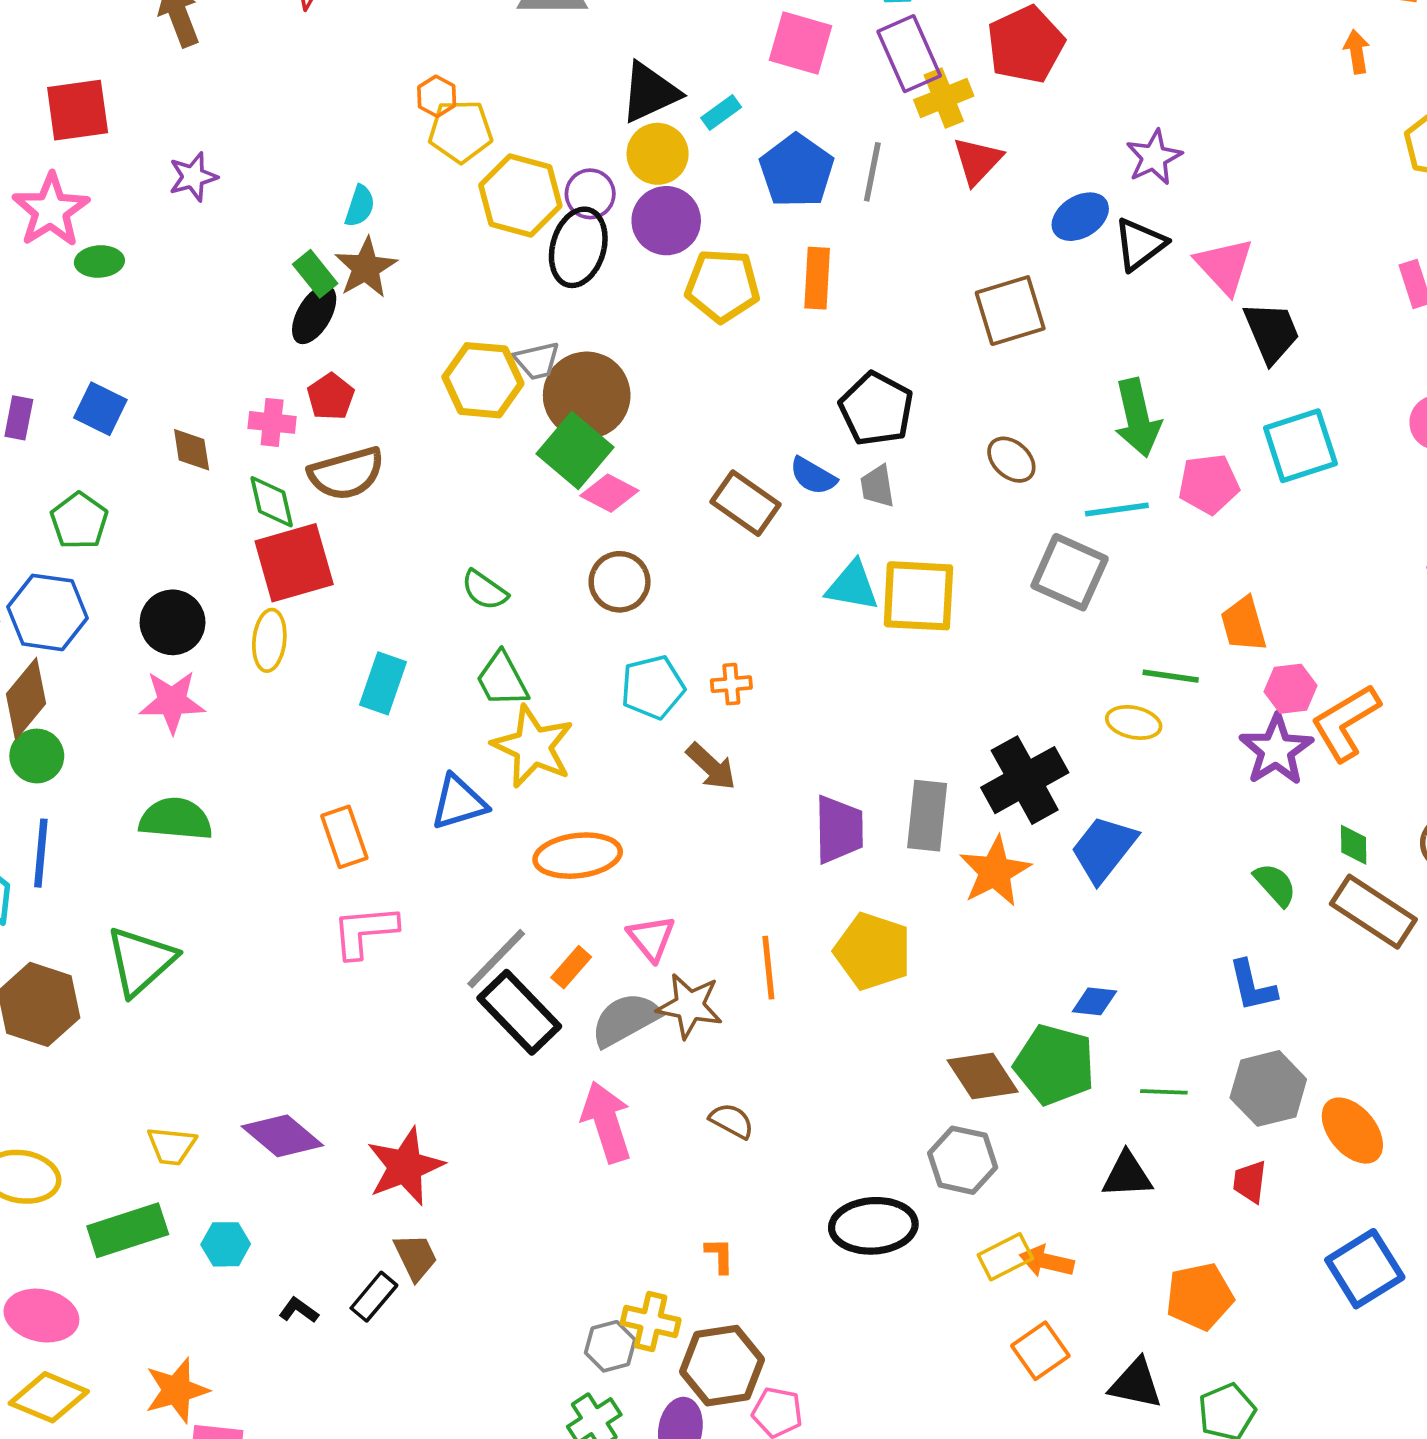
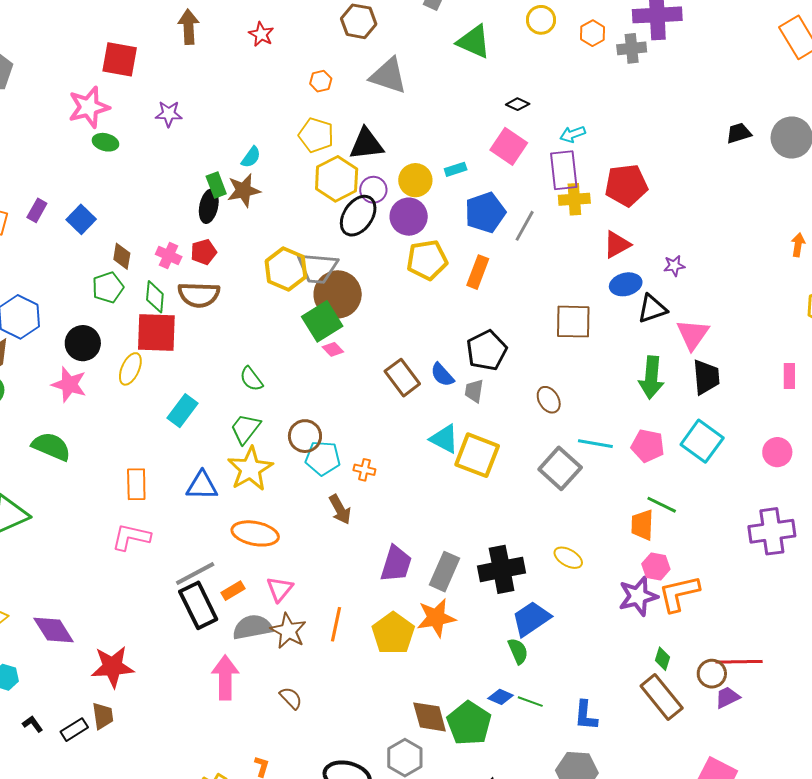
black triangle: (650, 92) -> (366, 144), moved
orange hexagon: (437, 96) -> (321, 81), moved
purple star: (1154, 157) -> (674, 266), size x0.7
red triangle: (978, 161) -> (617, 244), moved
yellow pentagon: (722, 286) -> (427, 260), turned -30
black ellipse: (314, 314) -> (209, 206), turned -36
gray trapezoid: (537, 361) -> (317, 268), size x1.6
green arrow: (1138, 418) -> (651, 378), moved
cyan square: (1300, 446) -> (702, 441), turned 36
pink diamond: (609, 493) -> (333, 349), size x0.7
green pentagon: (79, 521) -> (108, 287), moved
brown circle: (620, 582) -> (305, 436), moved
green line: (1171, 676) -> (662, 505), moved
green trapezoid: (502, 679) -> (245, 429), turned 48
orange star: (995, 871) -> (436, 618), moved
green semicircle: (1275, 885) -> (518, 651), moved
green line: (1164, 1092) -> (530, 702), moved

